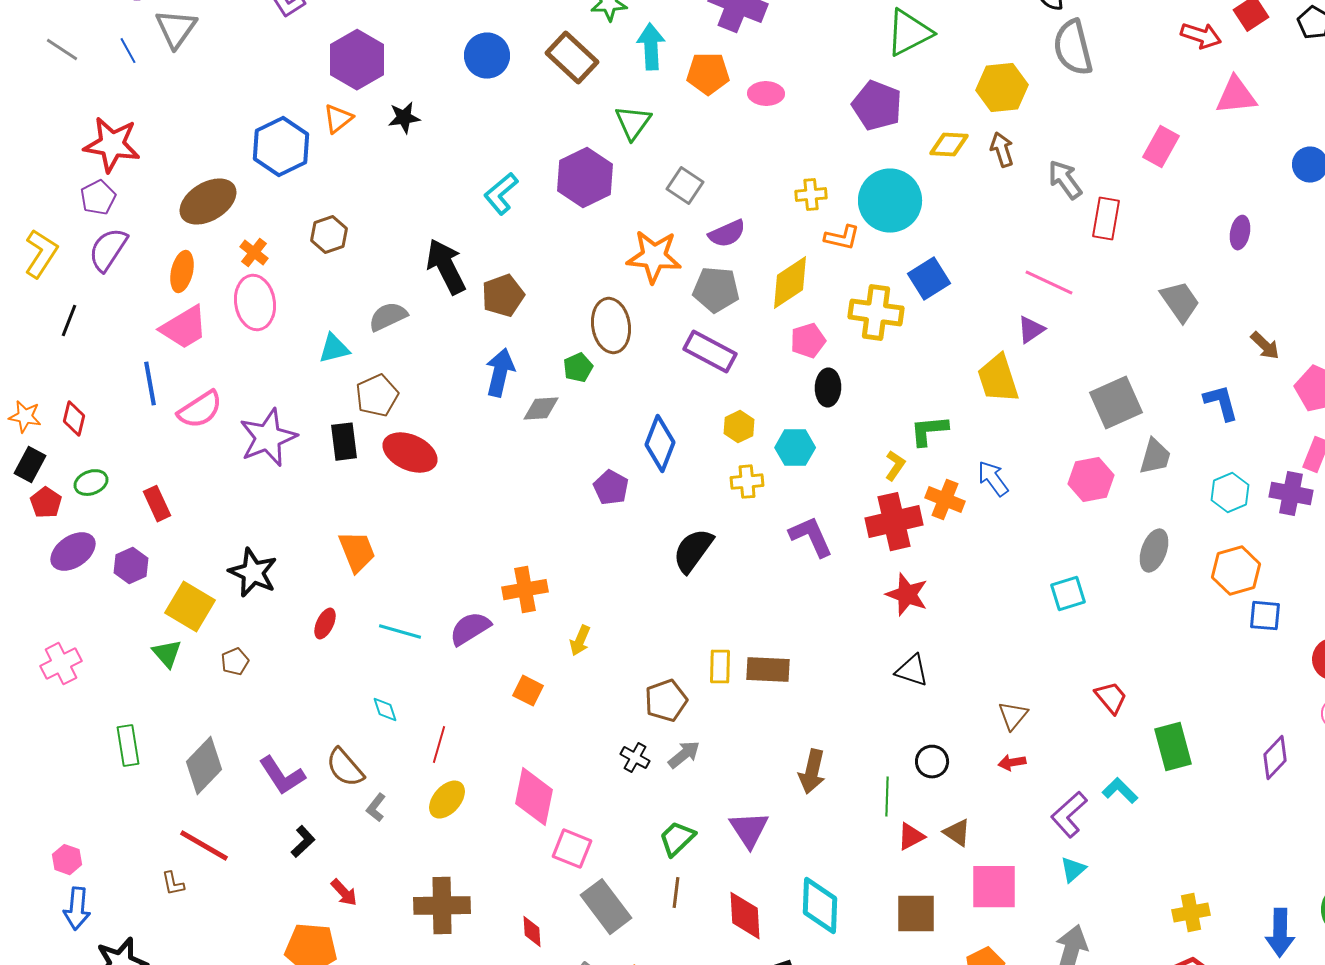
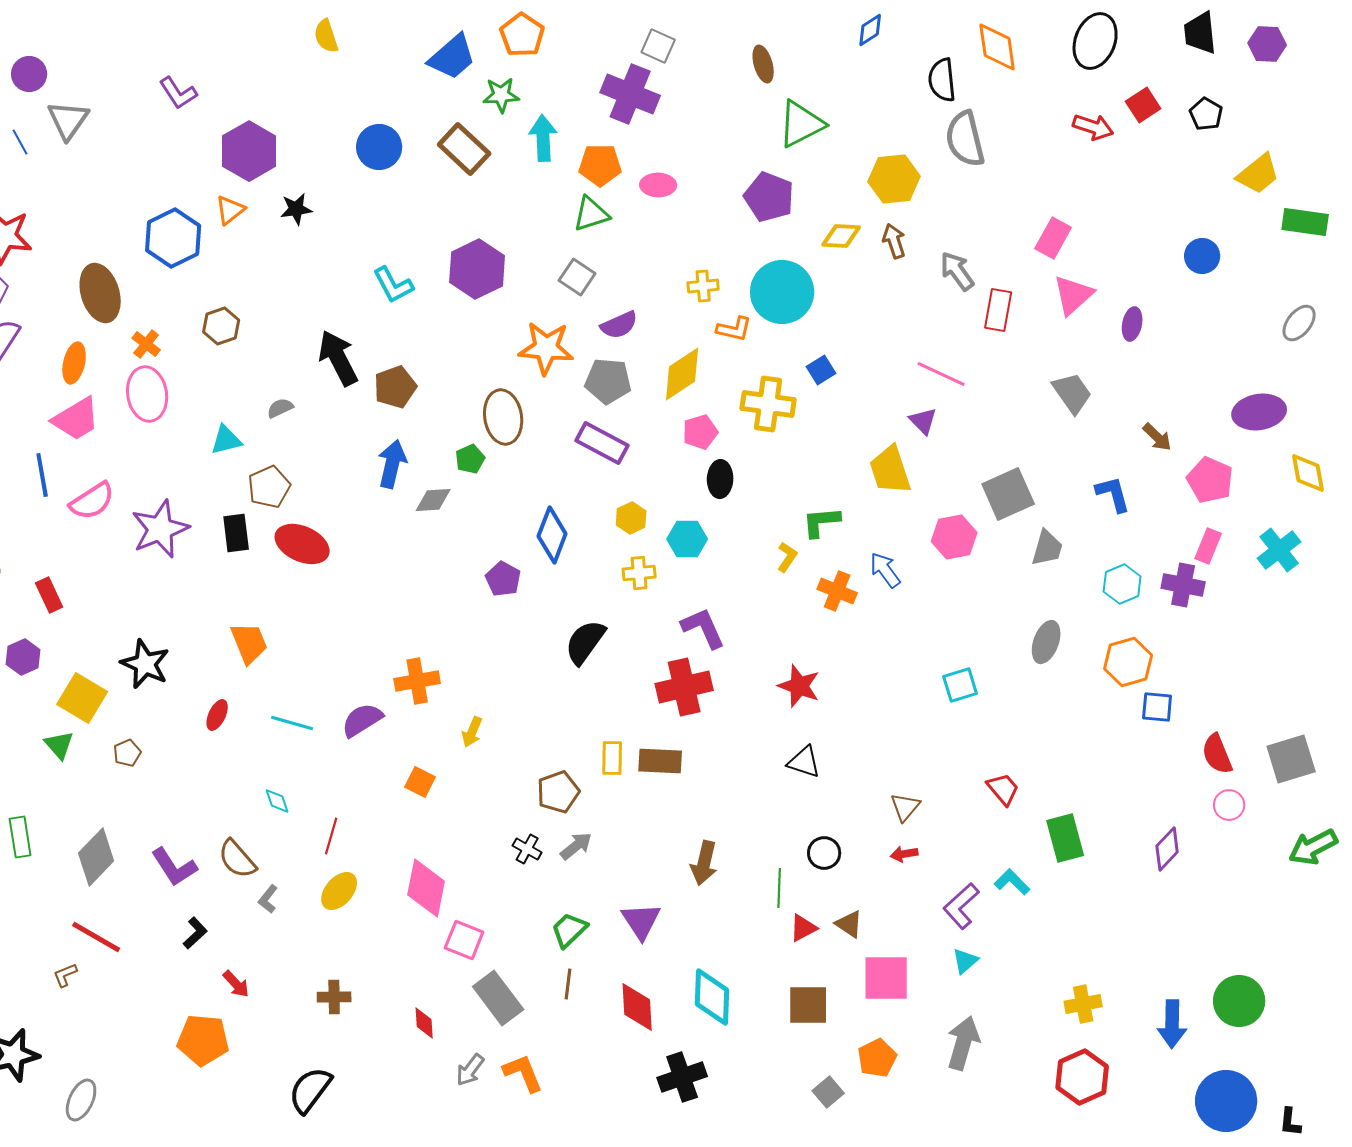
pink triangle: (1236, 96) -> (1073, 295), moved, turned -36
green triangle: (633, 123) -> (591, 214), moved, turned 36
cyan L-shape: (501, 194) -> (393, 285), turned -78
brown ellipse: (208, 202) -> (100, 293), turned -76
blue square: (929, 279) -> (821, 370), size x0.7
gray semicircle: (388, 317) -> (280, 408), size x0.7
purple triangle: (1031, 330) -> (923, 421), turned -40
pink hexagon: (1091, 480) -> (954, 537), moved
red cross: (894, 522) -> (684, 687), moved
brown L-shape: (173, 884) -> (65, 975), turned 80
brown cross: (442, 906) -> (334, 997), size x0.6

